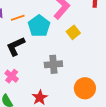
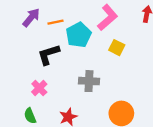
yellow square: (73, 32) -> (117, 48), turned -32

